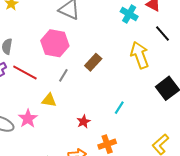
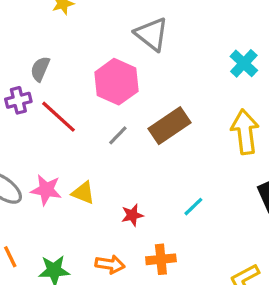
brown rectangle: (93, 62) -> (169, 126), size x1.4
yellow triangle: (49, 100) -> (83, 193), moved
pink star: (28, 119) -> (46, 190), turned 30

